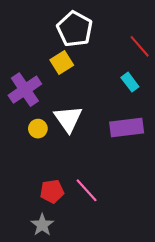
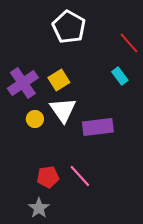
yellow square: (62, 63) -> (59, 80), moved
purple rectangle: (127, 127) -> (98, 127), moved

